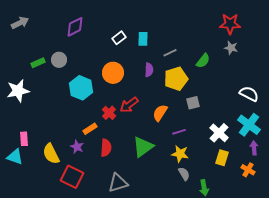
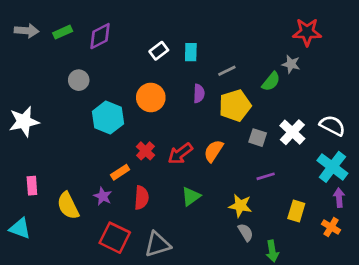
gray arrow: (20, 23) -> (27, 31), turned 30
gray star: (231, 48) -> (291, 64), moved
green rectangle: (38, 63) -> (63, 32), moved
gray square: (193, 103) -> (258, 138), turned 32
red arrow: (129, 105) -> (180, 154), moved
purple line: (179, 132) -> (266, 176), moved
white cross: (219, 133) -> (292, 132), moved
green triangle: (143, 147) -> (191, 196), size x0.7
cyan triangle: (15, 157) -> (20, 228), moved
red square: (72, 177) -> (115, 238), moved

